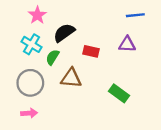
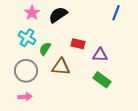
blue line: (135, 15) -> (116, 13), turned -63
black semicircle: (64, 33) -> (58, 15), moved
purple triangle: (127, 44) -> (100, 55), moved

